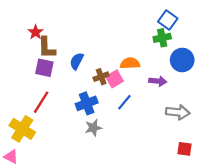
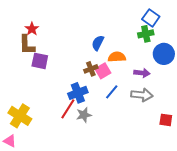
brown L-shape: (47, 48) -> (27, 45), moved
blue semicircle: (77, 61) -> (98, 43), moved
red line: (41, 102) -> (68, 109), moved
gray arrow: (178, 112) -> (142, 95), moved
red square: (184, 149) -> (166, 120), moved

